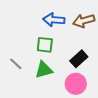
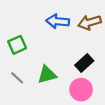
green square: (45, 45) -> (17, 45), moved, turned -30
gray line: (16, 64) -> (17, 78), moved

